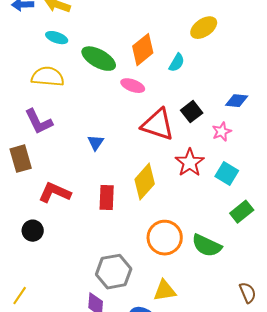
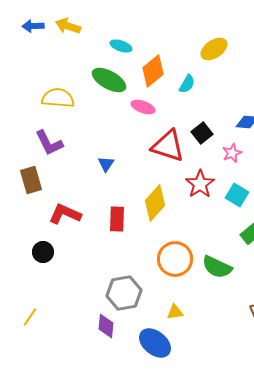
cyan ellipse: (57, 38) -> (121, 46), moved
yellow triangle: (165, 291) -> (175, 312), size x0.7

